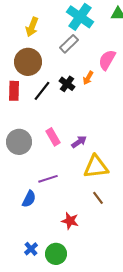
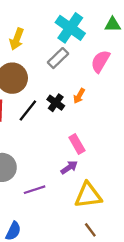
pink semicircle: (107, 60) -> (100, 61), moved
pink rectangle: (53, 137) -> (77, 144), moved
purple line: (48, 179) -> (35, 190), moved

